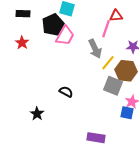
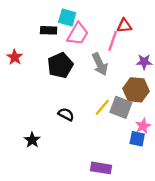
black rectangle: (23, 14) -> (49, 30), moved
black pentagon: (53, 25) -> (60, 65), moved
pink trapezoid: (65, 36) -> (78, 34), moved
yellow line: (108, 63) -> (102, 107), moved

